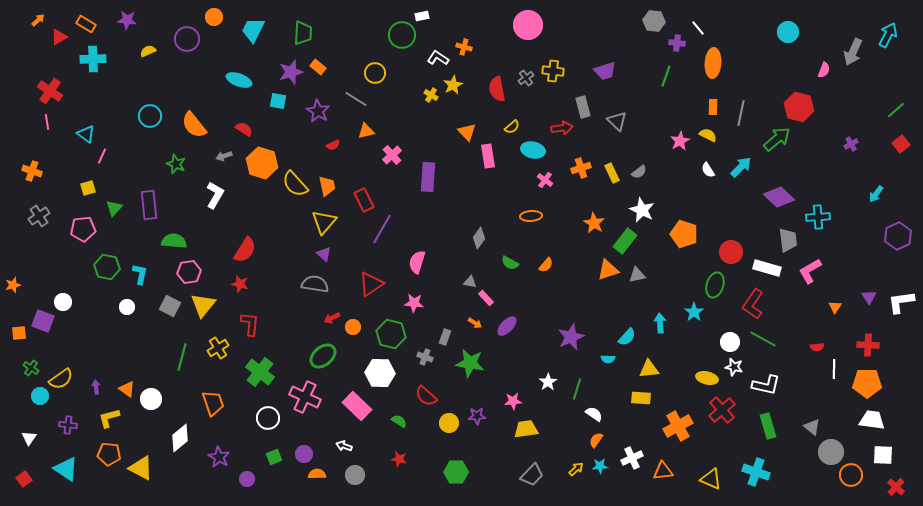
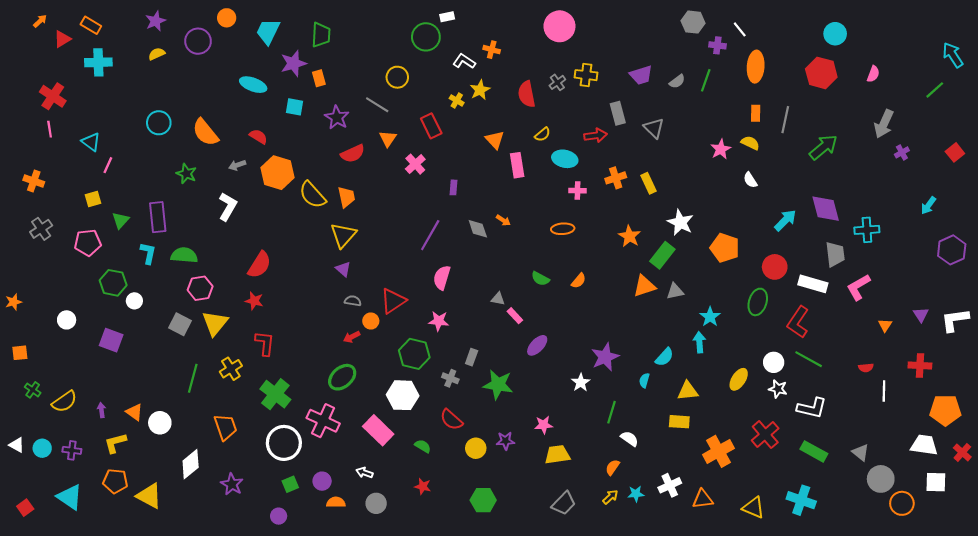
purple star: (127, 20) -> (156, 21), moved, turned -30
cyan arrow: (888, 35) -> (953, 55), moved, turned -60
gray arrow: (853, 52) -> (884, 124), moved
orange rectangle: (318, 67) -> (319, 78), moved, turned 35
purple star: (291, 72) -> (293, 63), moved
red hexagon: (799, 107) -> (821, 73), moved
green line: (896, 110) -> (935, 90), moved
orange triangle: (366, 131) -> (388, 139), turned -42
red semicircle: (333, 145) -> (353, 154), size x1.6
cyan arrow: (741, 167) -> (785, 220), moved
gray semicircle: (639, 172) -> (677, 81), moved
purple rectangle: (428, 177) -> (453, 187), size x0.5
pink cross: (545, 180) -> (578, 191), turned -35
purple diamond: (779, 197) -> (826, 209), turned 32
red rectangle: (364, 200) -> (431, 126), moved
purple line: (382, 229) -> (430, 235), moved
gray diamond: (479, 238) -> (478, 229), moved, turned -55
cyan L-shape: (140, 274) -> (148, 253), moved
gray semicircle: (315, 284) -> (353, 301), moved, size x0.6
white circle: (127, 307) -> (134, 301), moved
cyan star: (694, 312) -> (710, 317), moved
purple square: (43, 321) -> (111, 340), moved
orange arrow: (475, 323) -> (503, 220), moved
orange circle: (353, 327) -> (371, 321), moved
cyan semicircle: (608, 359) -> (644, 380), turned 104
yellow ellipse: (707, 378) -> (739, 379), moved, turned -70
white star: (548, 382) -> (581, 382), moved
orange pentagon: (867, 383) -> (945, 410), moved
cyan circle: (40, 396) -> (42, 448), moved
white circle: (268, 418) -> (284, 443), size x1.4
green rectangle: (768, 426) -> (814, 451), turned -45
white triangle: (29, 438) -> (17, 445), moved, turned -35
orange semicircle: (596, 440) -> (613, 467), moved
purple circle: (247, 479) -> (279, 516), moved
red cross: (896, 487) -> (962, 452), moved

